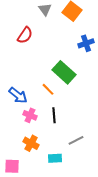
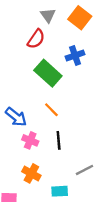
red semicircle: (25, 35) -> (36, 39), moved
blue cross: (86, 43) -> (75, 55), moved
green rectangle: (64, 72) -> (48, 73), moved

